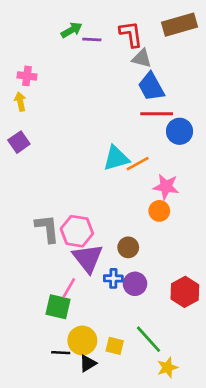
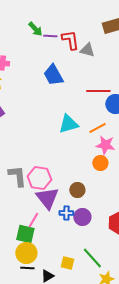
green arrow: (72, 30) -> (35, 29), turned 77
red L-shape: (131, 34) -> (70, 40), moved
blue trapezoid: (151, 87) -> (53, 75), moved
orange line: (138, 164) -> (97, 128), moved
yellow circle: (82, 340) -> (26, 253), moved

